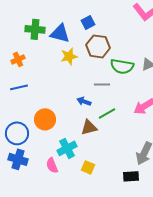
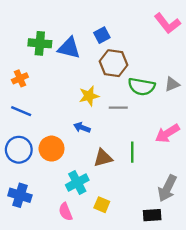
yellow star: (69, 56) -> (89, 96), moved
blue line: (19, 87) -> (21, 111), turned 36
blue arrow: (84, 101) -> (82, 127), moved
green line: (107, 113) -> (132, 152), moved, turned -60
blue circle: (17, 133) -> (19, 150), moved
pink semicircle: (52, 165) -> (66, 212), moved

